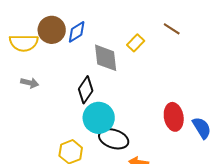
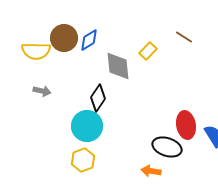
cyan circle: (99, 118) -> (87, 126), moved
black ellipse: (114, 139) -> (167, 147), moved

